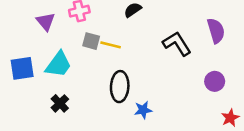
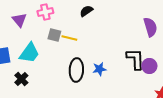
black L-shape: (177, 44) -> (135, 59), moved, turned 30
black cross: (60, 103) -> (21, 79), moved
blue star: (143, 110) -> (99, 69), moved

